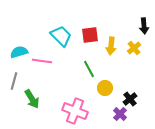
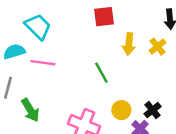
red square: (90, 35) -> (104, 17), moved
cyan trapezoid: (61, 36) -> (38, 27), moved
yellow circle: (105, 88) -> (121, 110), moved

